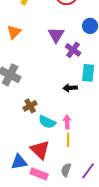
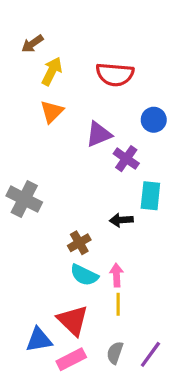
orange triangle: (14, 32) -> (52, 112), moved
purple triangle: (56, 35) -> (99, 134), turned 36
brown cross: (30, 106) -> (79, 243), moved
pink rectangle: (39, 174) -> (71, 359), turned -48

